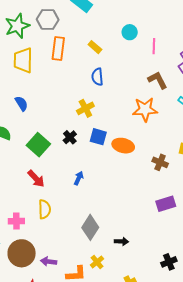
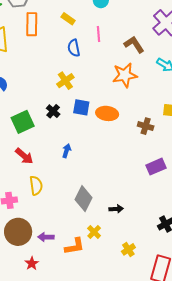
pink line: (154, 46) -> (98, 34), moved
green square: (38, 145) -> (23, 122), turned 30

